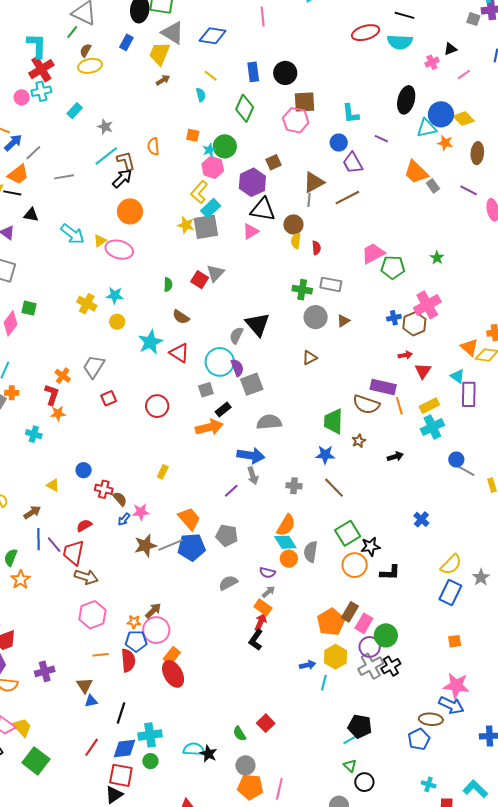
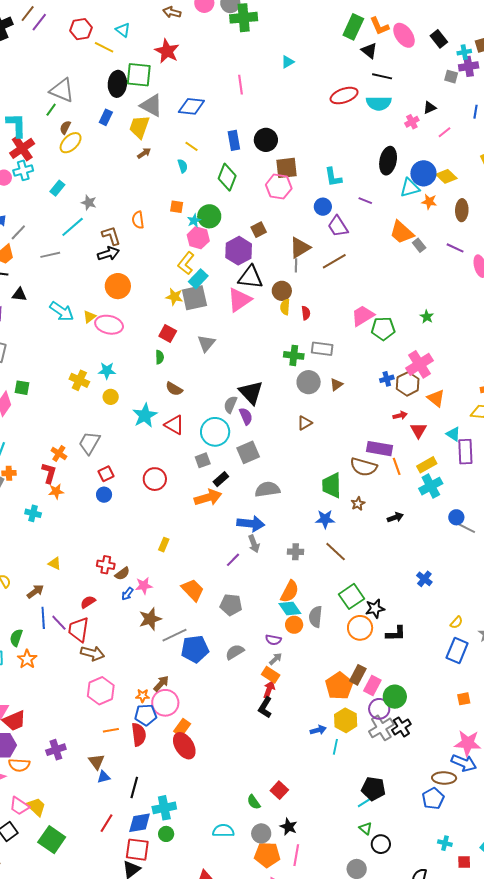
yellow ellipse: (90, 66) -> (71, 143), turned -30
cyan line: (106, 156) -> (73, 227), moved
black arrow: (122, 179) -> (108, 254), turned 30
pink triangle: (251, 231) -> (239, 300), size x1.5
red square: (200, 280) -> (168, 333), moved
orange triangle: (469, 347) -> (436, 398), moved
purple semicircle: (237, 368) -> (246, 416), moved
blue circle: (84, 470) -> (104, 495), moved
brown semicircle: (120, 499) -> (122, 574), turned 98
gray line: (171, 545) -> (174, 635), moved
blue pentagon: (192, 547) -> (195, 649), moved
yellow semicircle: (451, 564) -> (456, 622), size x0.6
cyan semicircle: (194, 749) -> (223, 831), moved
black star: (208, 754) -> (289, 827), moved

